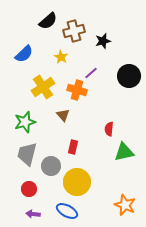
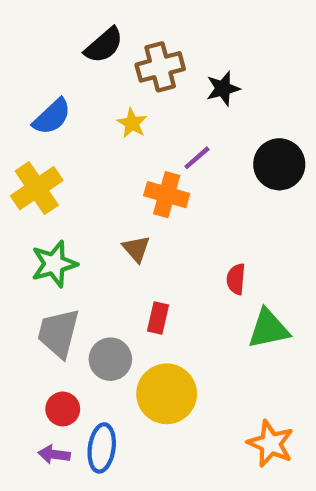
yellow cross: (43, 87) -> (37, 188), moved
blue ellipse: (67, 211) -> (102, 448), moved, turned 70
purple arrow: (33, 214) -> (54, 454), moved

